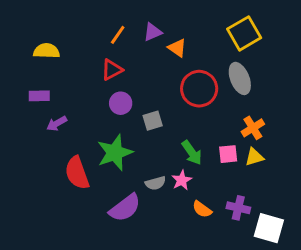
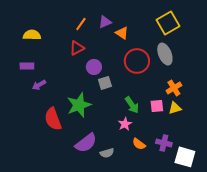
purple circle: (121, 103) -> (94, 67), moved
gray semicircle: (155, 183) -> (107, 153), moved

